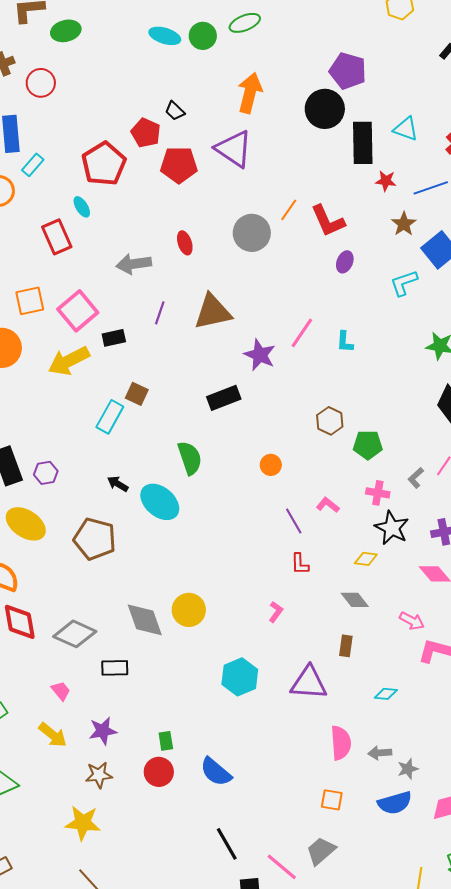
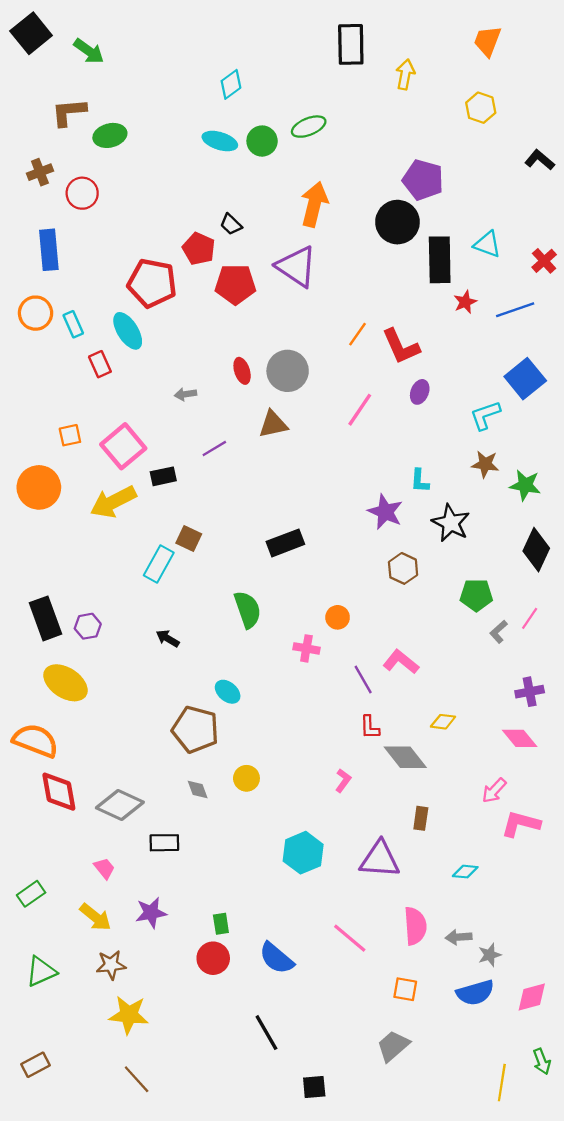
red pentagon: (104, 164) -> (152, 283), turned -30
cyan rectangle: (33, 165) -> (73, 324), moved, turned -65
red star: (386, 181) -> (465, 302), turned -30
cyan ellipse: (82, 207) -> (128, 331), size x1.6
brown star: (404, 224) -> (485, 464), moved, turned -30
gray circle: (252, 233) -> (288, 371), moved
red rectangle: (57, 237) -> (100, 364), size x0.7
gray arrow: (134, 264) -> (185, 394), size x0.6
orange square: (30, 301) -> (70, 435), size x0.7
brown triangle: (213, 312) -> (273, 424), moved, size x0.7
purple line: (160, 313) -> (214, 449), turned 40
pink line: (302, 333) -> (360, 410), moved
purple star: (260, 355) -> (385, 512), moved
green pentagon: (368, 445) -> (476, 595), moved
pink cross: (378, 493) -> (306, 648), moved
cyan ellipse: (160, 502) -> (228, 692), moved, size x0.6
pink L-shape: (328, 505) -> (401, 662), size x1.4
black star: (392, 528) -> (451, 523), moved
brown pentagon: (95, 539) -> (195, 729), moved
gray diamond: (355, 600) -> (405, 757), moved, size x1.4
yellow circle: (189, 610) -> (246, 778), size x0.7
gray diamond: (145, 620) -> (198, 789), size x0.5
pink arrow: (412, 621) -> (494, 791), turned 105
brown star: (99, 775) -> (111, 965), moved
black line: (227, 844) -> (266, 1033), moved
pink line: (282, 867) -> (350, 938), moved

